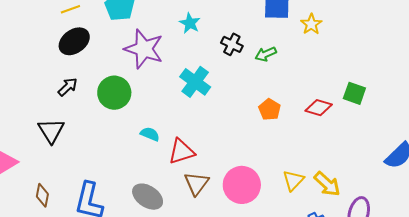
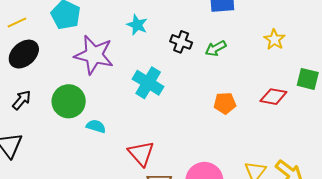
yellow star: (311, 24) -> (274, 39), moved
orange pentagon: (270, 110) -> (225, 103), turned -30
cyan semicircle: (150, 134) -> (96, 126), moved
red triangle: (181, 152) -> (141, 153), turned -48

